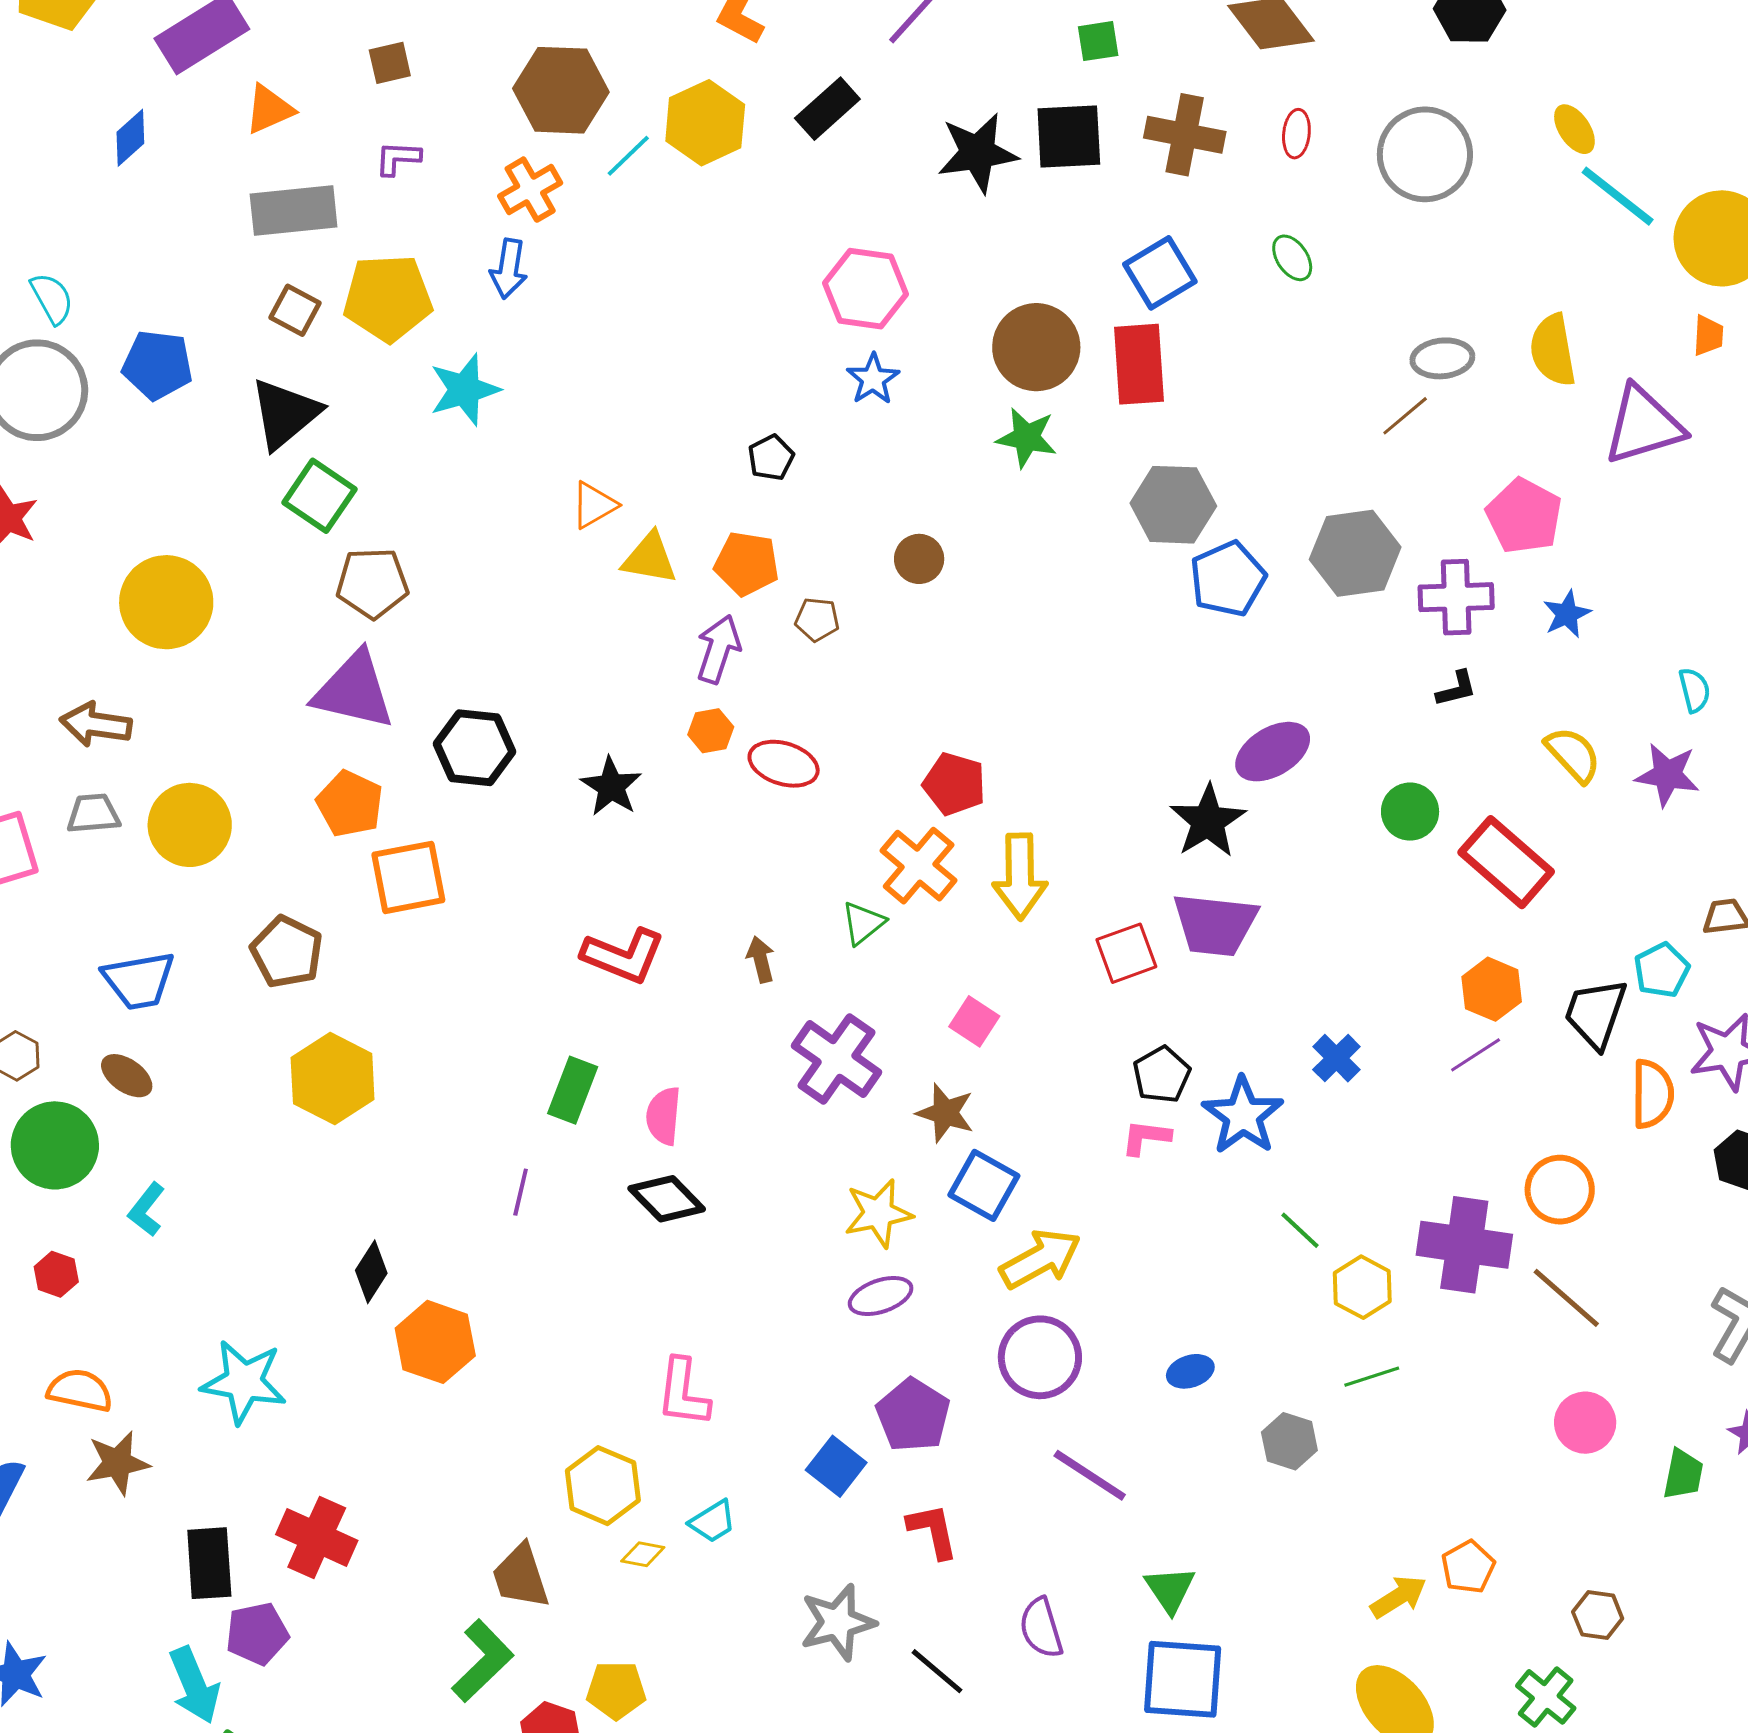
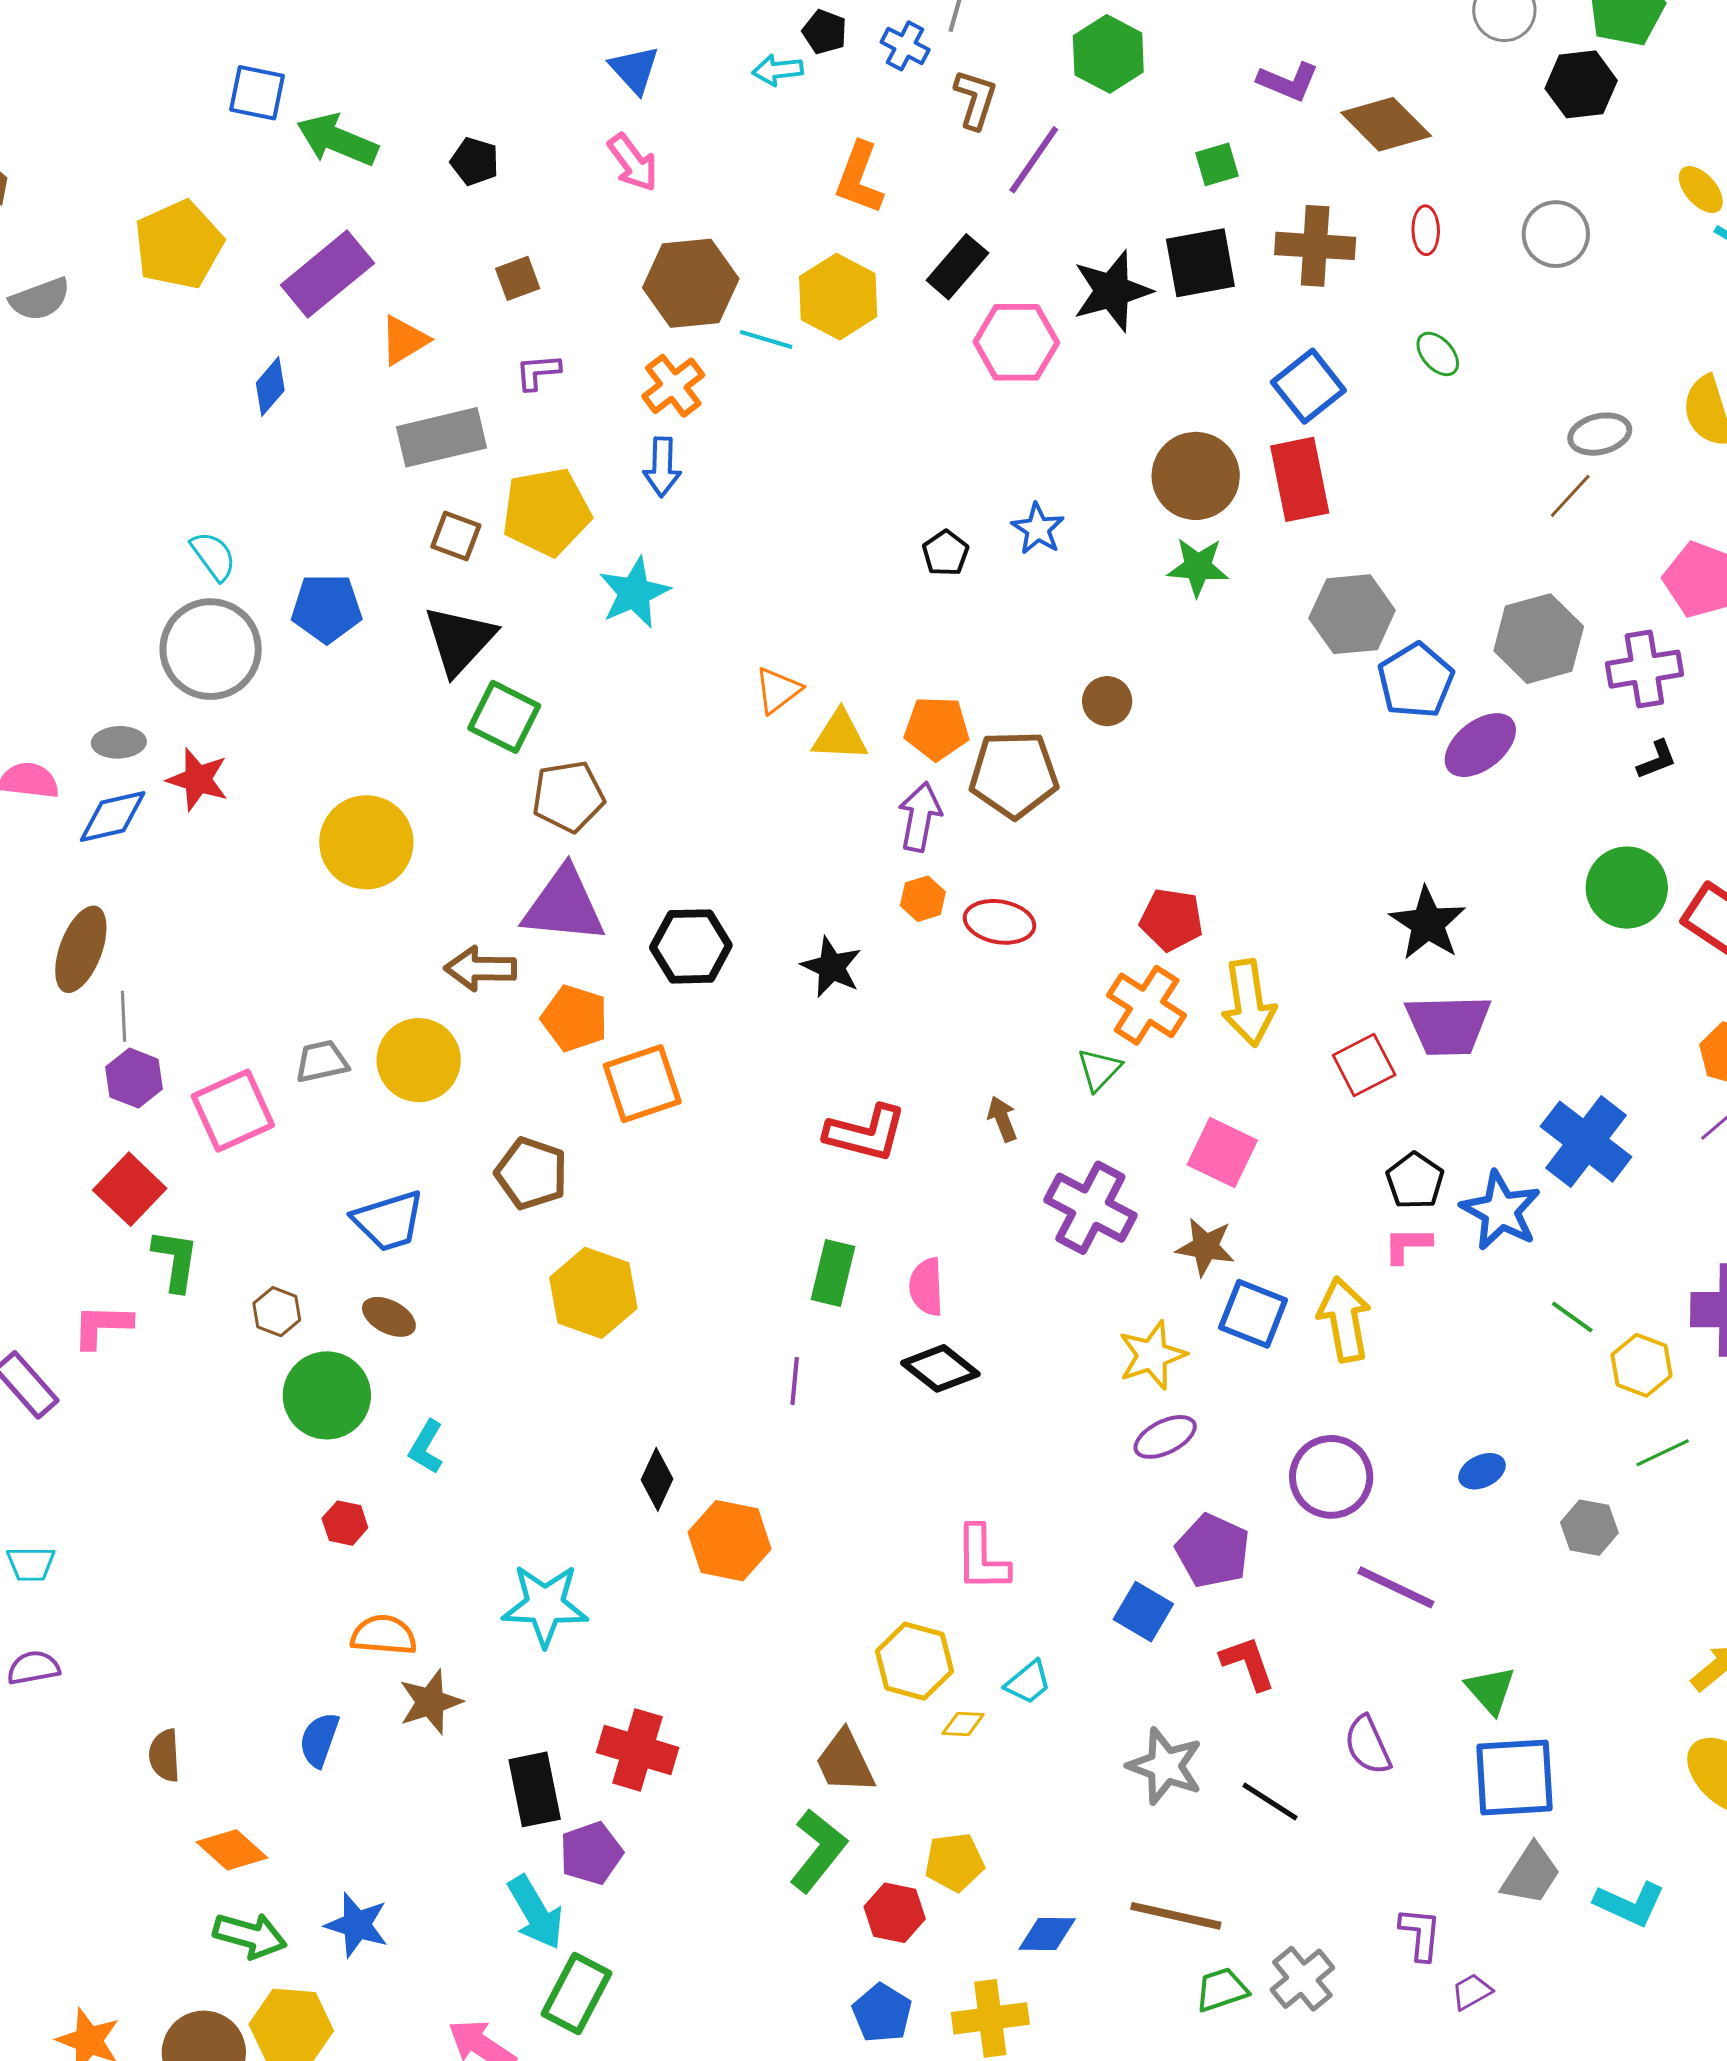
gray circle: (1425, 154) -> (1556, 234), size x0.7
cyan line: (628, 156) -> (766, 339), turned 68
pink hexagon: (866, 289) -> (1016, 342), moved
black pentagon: (771, 458) -> (945, 553), moved
brown pentagon: (817, 619) -> (1014, 774), size x2.0
brown arrow: (96, 724) -> (480, 969), moved
purple ellipse: (1273, 752) -> (1480, 745), moved
green circle: (1410, 812) -> (1627, 888), size x1.4
pink square: (974, 1021) -> (1222, 1152), size x1.4
blue cross: (1336, 1058) -> (1586, 1142), size x1.8
yellow arrow: (1040, 1259) -> (1344, 1320), moved, turned -64
gray star: (838, 1622) -> (1165, 1766), turned -30

